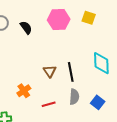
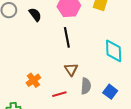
brown triangle: (50, 71) -> (71, 69), moved
black line: (71, 72) -> (67, 37), moved

